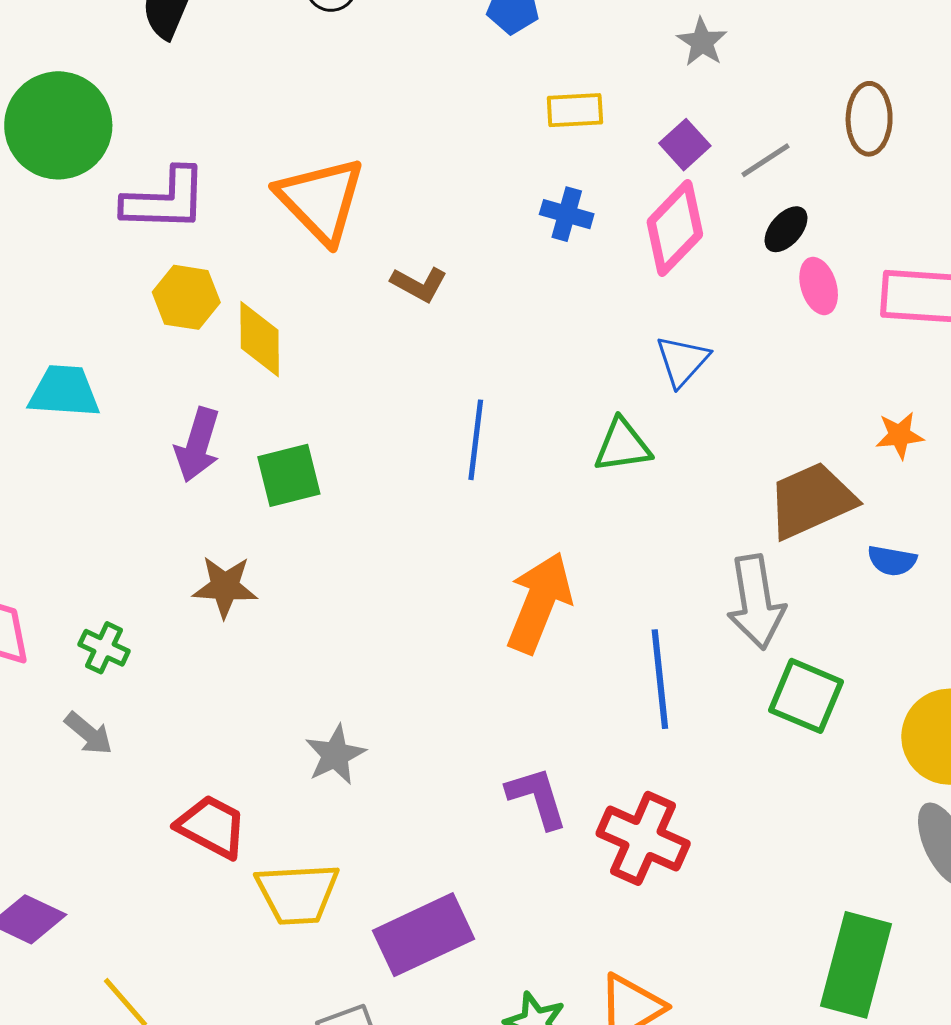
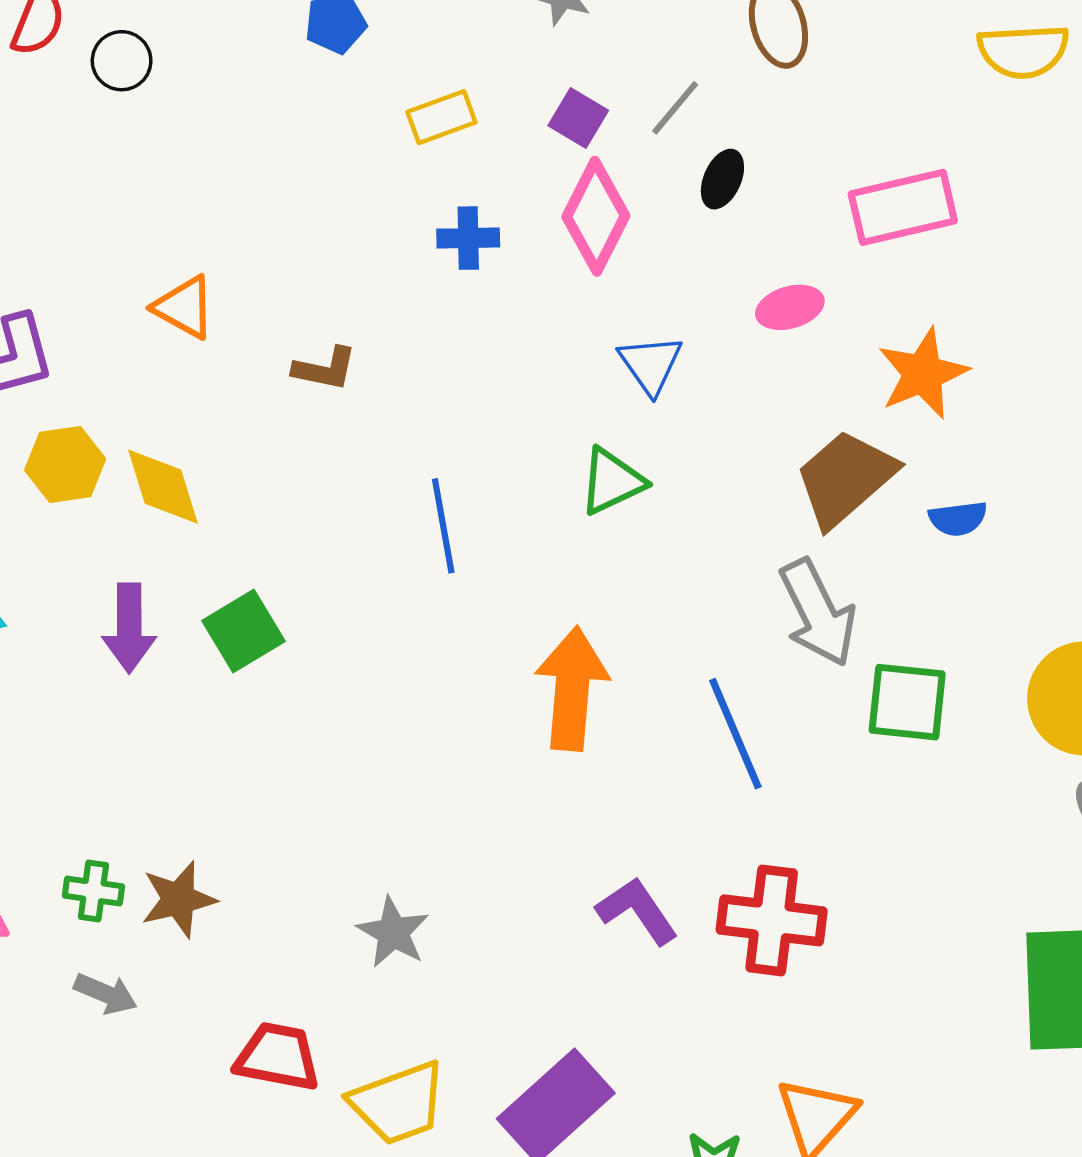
orange triangle: (321, 200) -> (184, 307), size x0.6
pink ellipse: (819, 286) -> (790, 307), moved, turned -72
orange star: (899, 435) -> (923, 374), size x1.6
brown star: (225, 587) -> (179, 899), moved

